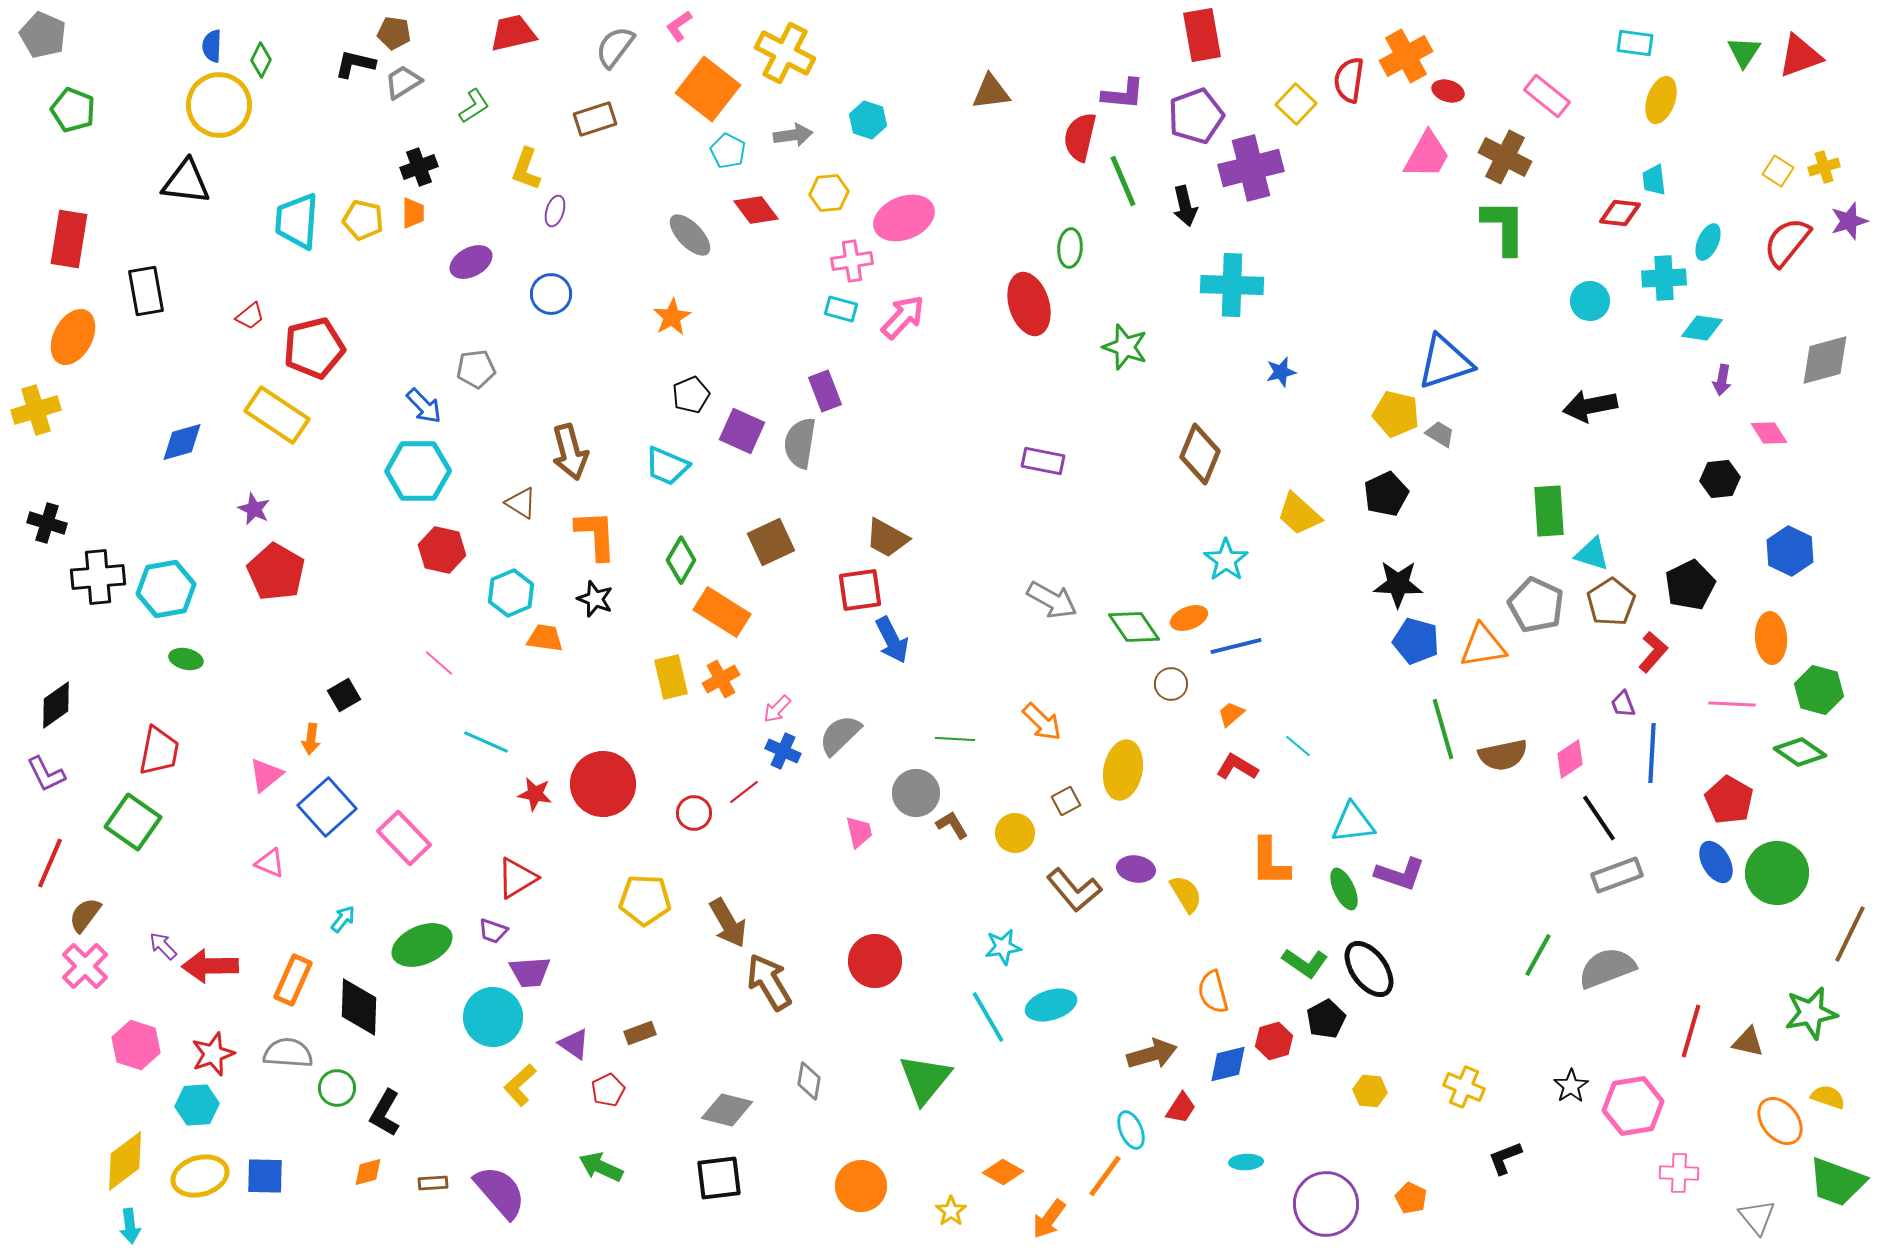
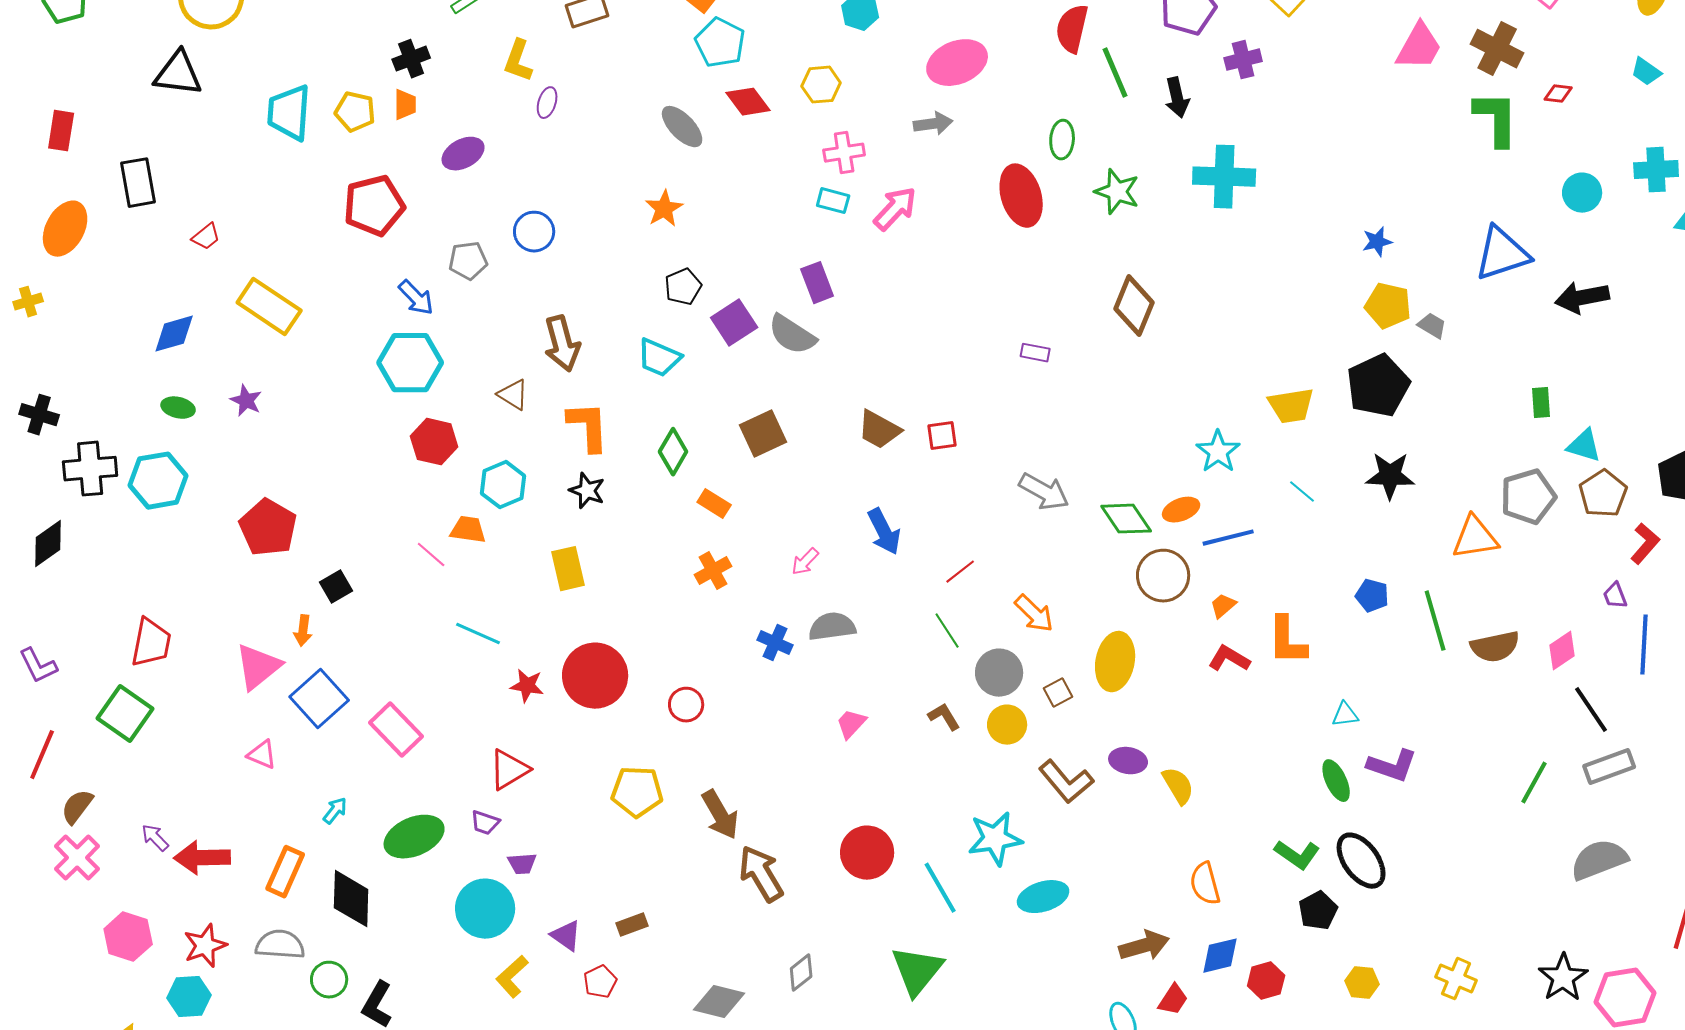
gray arrow: (793, 135) -> (933, 124), moved
cyan pentagon: (728, 151) -> (720, 43), size x1.4
purple cross: (1251, 168) -> (1243, 60), size x0.6
cyan trapezoid: (1654, 180) -> (1646, 72), turned -48
red diamond: (1620, 213) -> (1558, 94), moved, size x0.7
pink ellipse: (904, 218) -> (957, 63), moved
red rectangle: (69, 239) -> (61, 131), size x0.7
blue circle: (551, 294) -> (534, 232), moved
red trapezoid: (250, 316) -> (206, 237), moved
green star: (1125, 347) -> (1117, 192), moved
red pentagon: (314, 348) -> (374, 206), moved
blue triangle: (1445, 362) -> (1502, 254), moved
blue star: (1281, 372) -> (1377, 242), moved
yellow cross: (36, 410) -> (28, 302), size x0.6
purple square: (742, 431) -> (734, 323), turned 33
gray semicircle: (800, 443) -> (792, 335), turned -66
brown diamond: (1200, 454) -> (1134, 306), moved
purple rectangle: (1043, 461) -> (1035, 353), size x0.7
black pentagon: (1386, 494) -> (1378, 386), size x1.4
green rectangle: (1549, 511) -> (1541, 403), size x0.6
yellow trapezoid: (1299, 514) -> (1291, 406), turned -51
red pentagon: (276, 572) -> (268, 528), moved
red square: (860, 590) -> (942, 436), moved, size x0.7
gray pentagon: (1536, 605) -> (1528, 497), turned 30
orange rectangle: (722, 612) -> (714, 504), size x0.6
orange trapezoid: (545, 638) -> (468, 530), moved
blue pentagon: (1416, 641) -> (1372, 596), moved, size x0.7
green ellipse: (186, 659) -> (178, 408), moved
yellow rectangle: (671, 677) -> (568, 569), moved
brown circle: (1171, 684) -> (1163, 576), size x1.6
black diamond: (56, 705) -> (48, 544), moved
pink arrow: (777, 709) -> (805, 562), moved
gray semicircle: (840, 735) -> (832, 627), turned 36
green line: (955, 739) -> (947, 631), turned 54
cyan line: (1298, 746) -> (1302, 492), moved
pink triangle: (266, 775) -> (258, 667), size x1.4
red line: (744, 792) -> (960, 572), moved
gray circle: (916, 793) -> (999, 673), moved
cyan triangle: (1353, 823) -> (1345, 715), size x0.6
pink trapezoid: (859, 832) -> (851, 724), turned -124
orange L-shape: (1270, 862) -> (1287, 641), moved
cyan star: (1003, 947) -> (995, 839), size x1.5
green line: (1538, 955) -> (1534, 783), moved
purple trapezoid: (530, 972) -> (522, 864), size x0.7
cyan line: (988, 1017) -> (940, 888), moved
red hexagon: (1274, 1041) -> (1266, 981), moved
gray diamond: (809, 1081) -> (801, 973), turned 42
black star: (1571, 1086) -> (1563, 978), size x1.4

